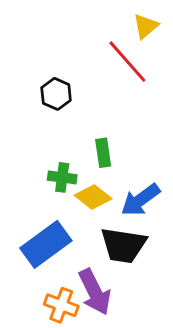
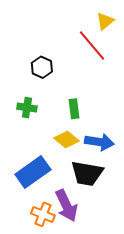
green cross: (62, 177) -> (27, 108), moved
blue arrow: (141, 200) -> (99, 142), turned -136

